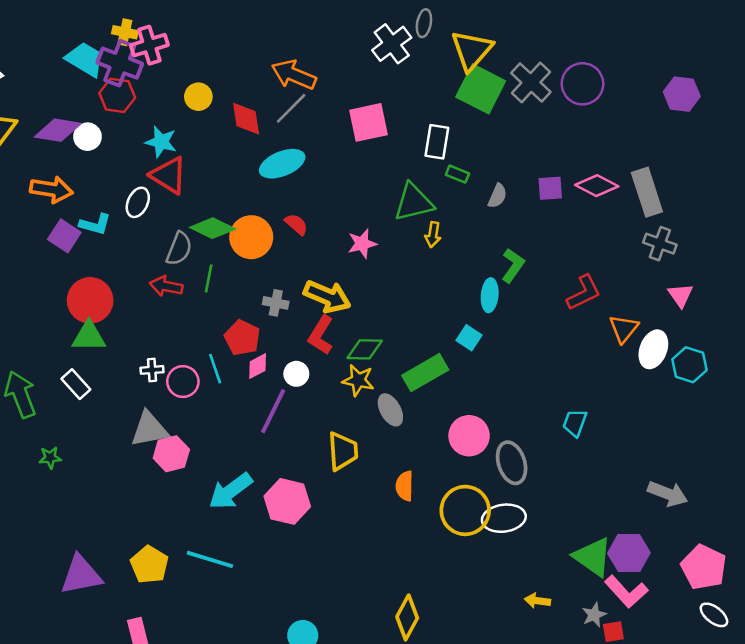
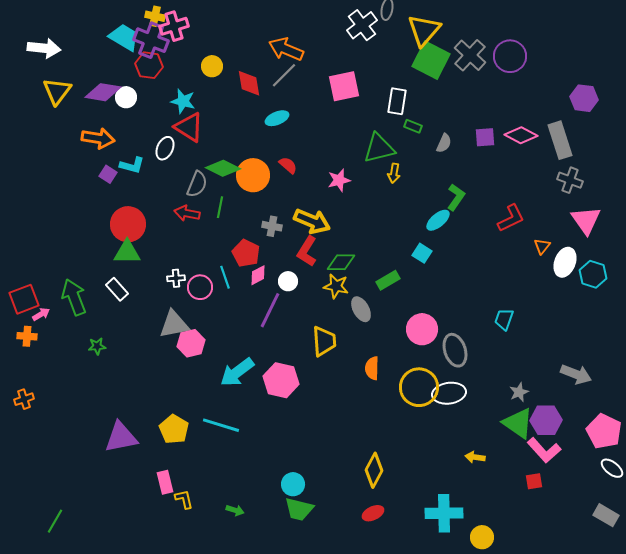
purple hexagon: (682, 94) -> (584, 98), moved
cyan ellipse: (282, 164) -> (277, 118), size x0.7
purple square: (64, 236) -> (108, 174), size x0.7
cyan ellipse: (490, 295) -> (438, 220), turned 45
pink triangle: (680, 295) -> (586, 220), size x1.5
orange triangle: (624, 329) -> (542, 246), size x0.7
green rectangle: (425, 373) -> (388, 280), size x0.7
gray star: (594, 615) -> (519, 392), moved

